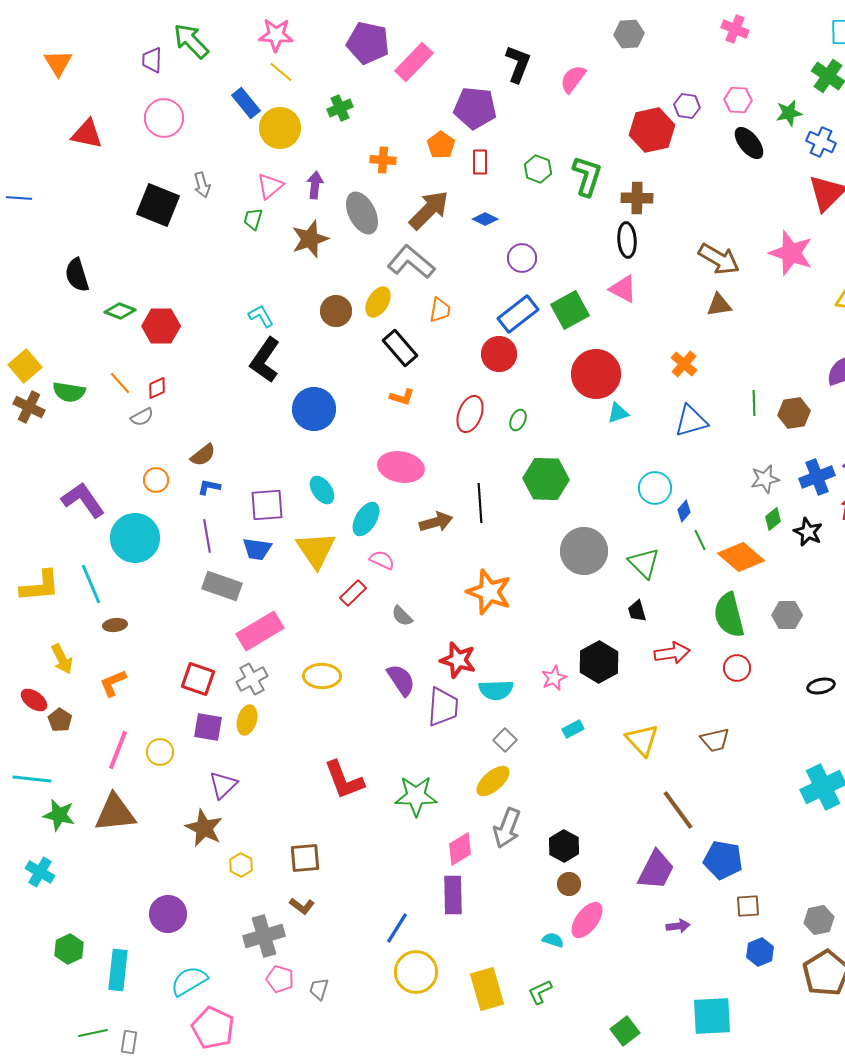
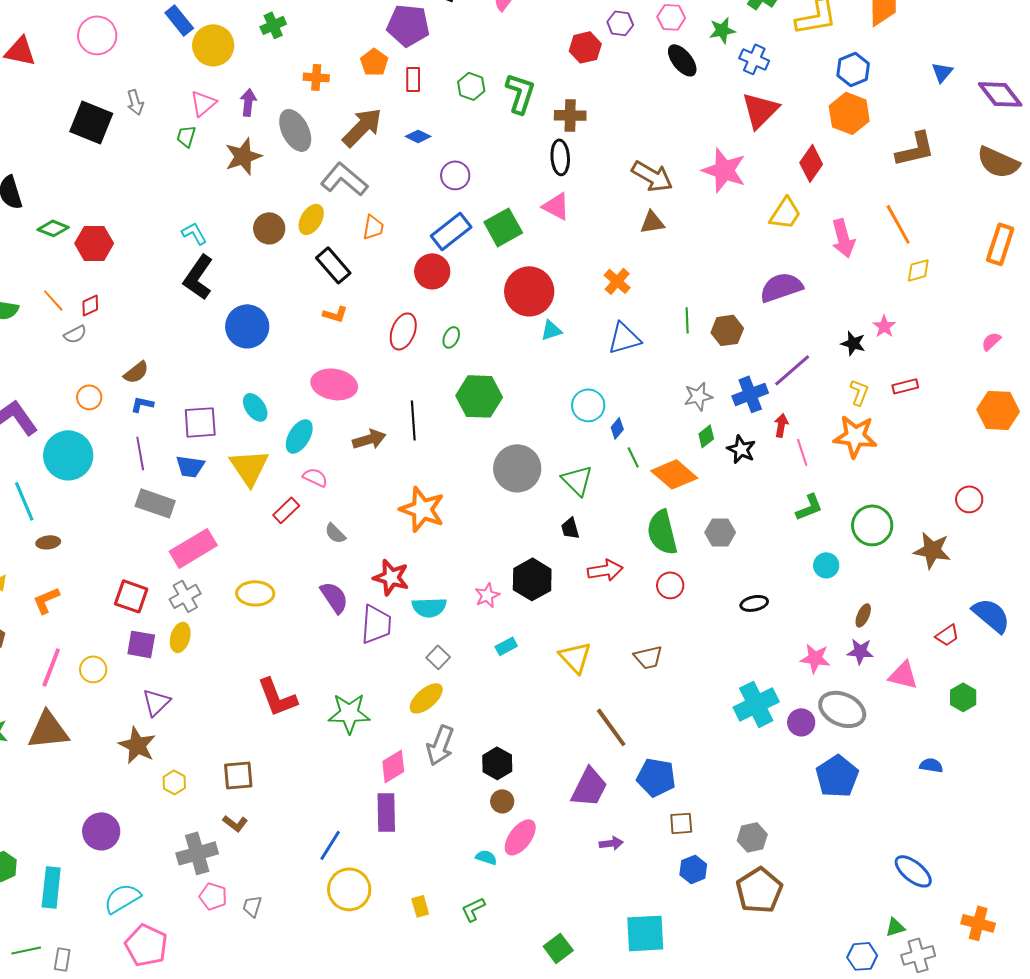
red hexagon: (652, 130) -> (585, 47), size x0.7
yellow rectangle: (487, 989) -> (420, 906), size x0.5

